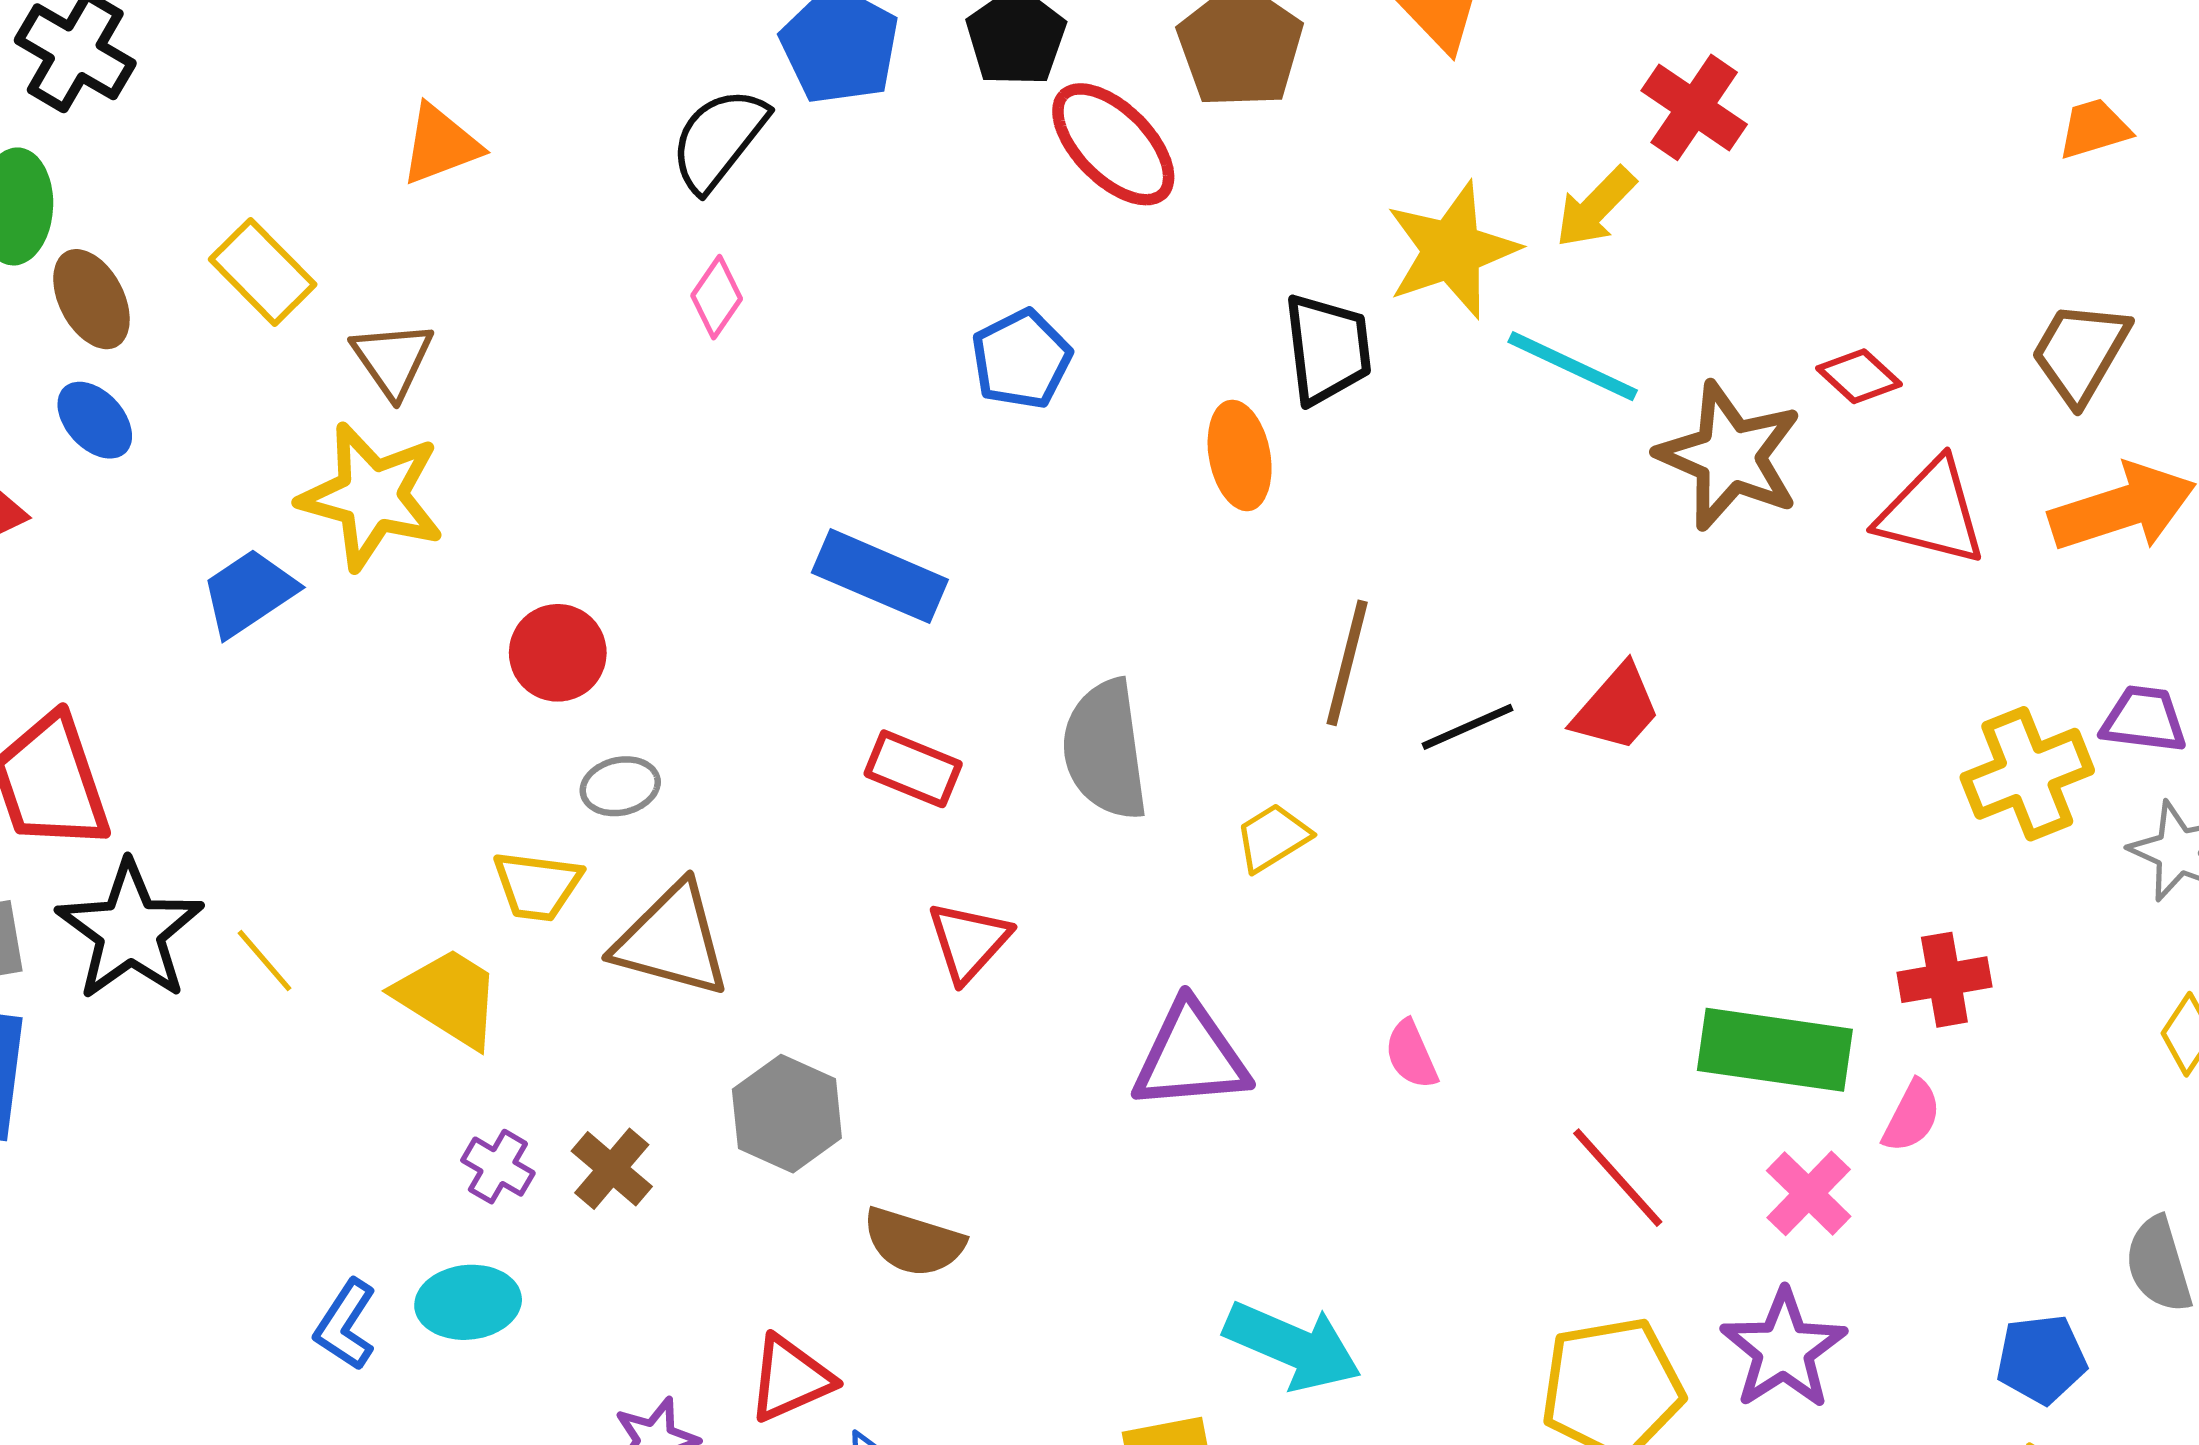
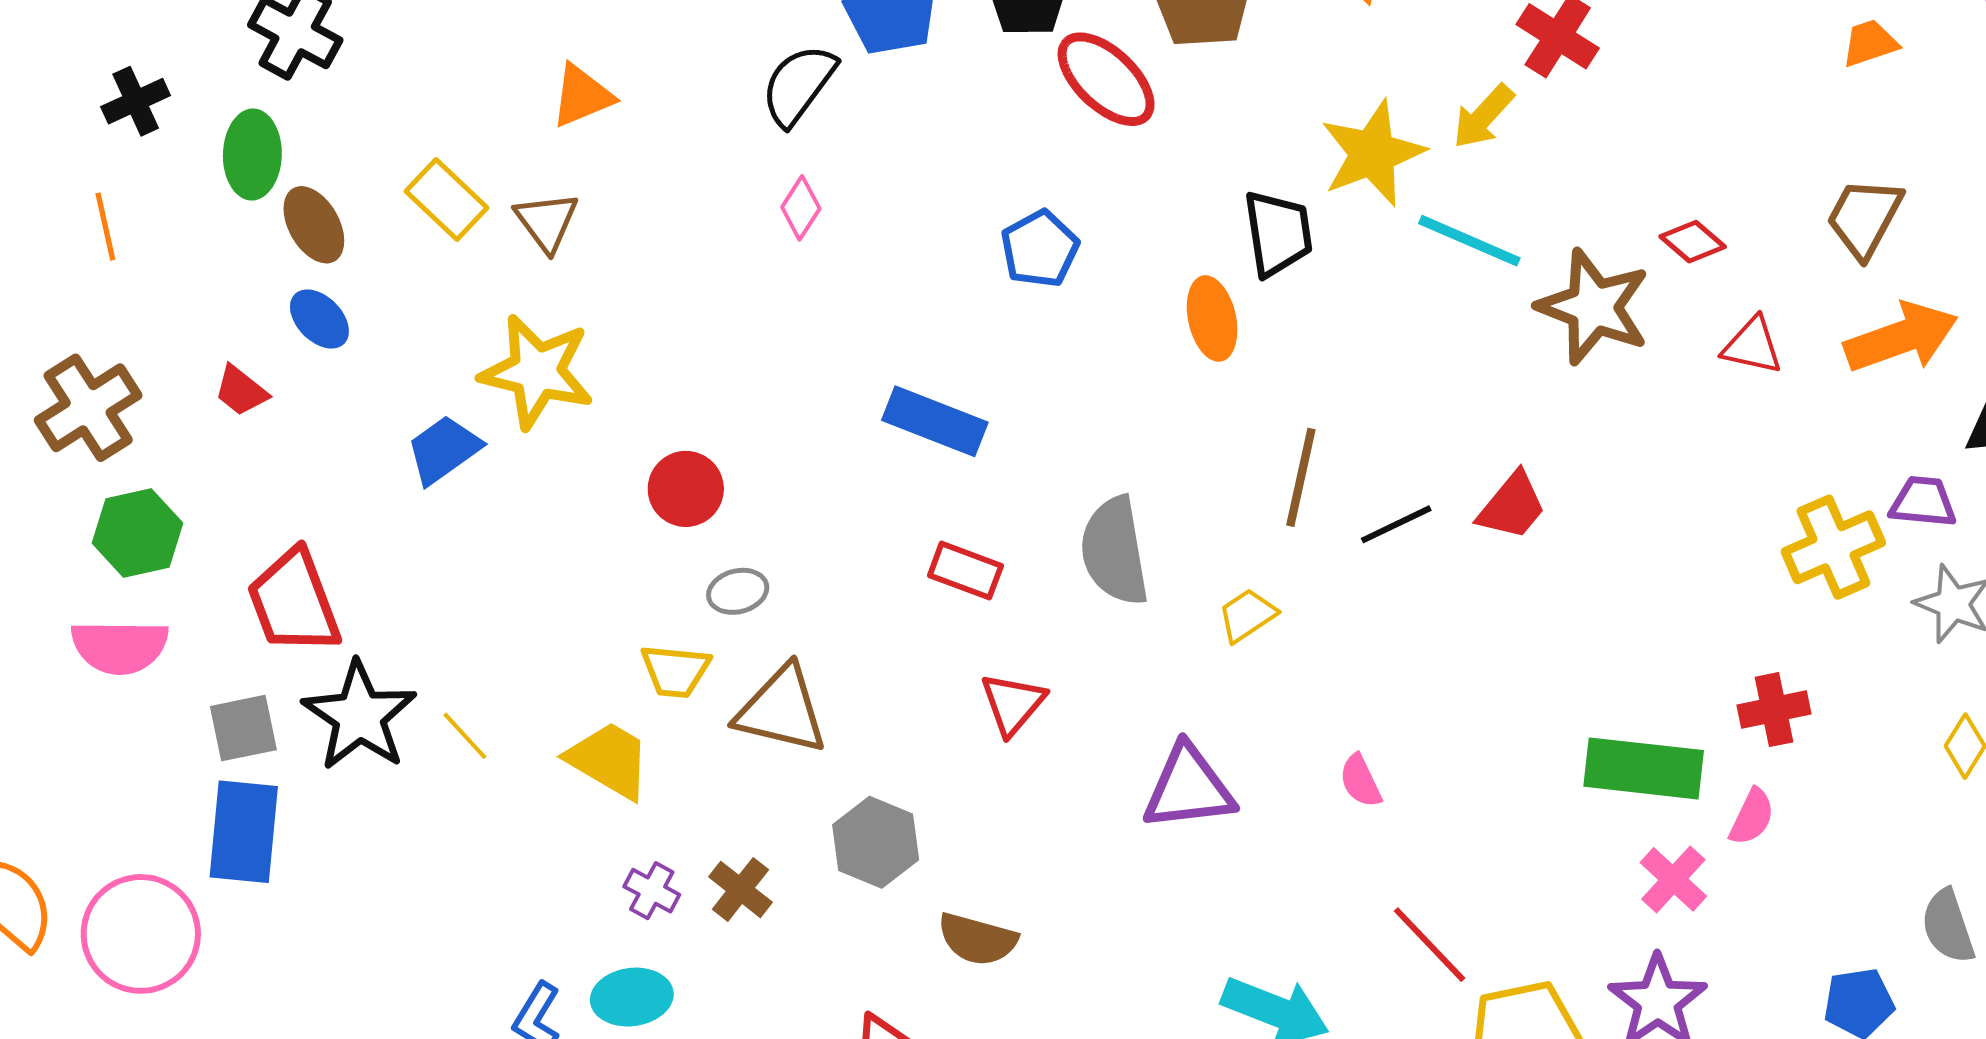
brown triangle: (393, 359) -> (547, 222), moved
red triangle: (1931, 512) -> (1752, 346), size x0.7
red line: (1618, 1178) -> (1430, 945), moved

